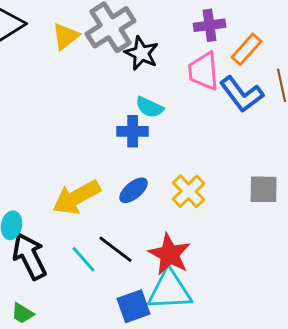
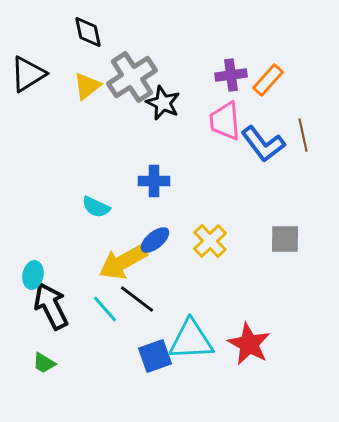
orange rectangle: (247, 49) -> (268, 80), moved
cyan semicircle: (150, 107) -> (96, 207), moved
yellow arrow: (77, 197) -> (123, 262), moved
red star: (170, 254) -> (249, 344), moved

